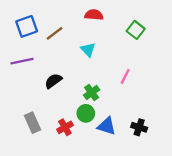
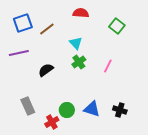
green cross: (92, 92) -> (79, 62), moved
green circle: (86, 113) -> (67, 110), moved
red cross: (65, 127) -> (52, 122), moved

